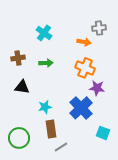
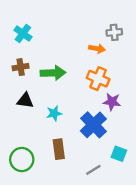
cyan cross: (44, 33) -> (23, 34), moved
green arrow: (46, 63) -> (53, 73), size x1.5
cyan star: (45, 107) -> (54, 113), moved
gray line: (61, 147) -> (93, 170), moved

